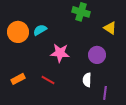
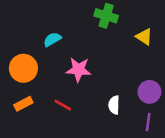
orange circle: (18, 32) -> (23, 68), moved
purple circle: (97, 55) -> (149, 92), moved
purple line: (105, 93) -> (148, 122), moved

